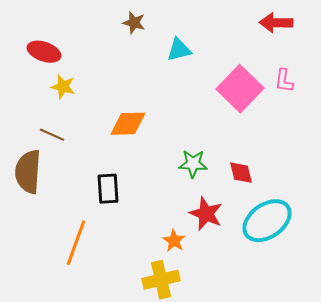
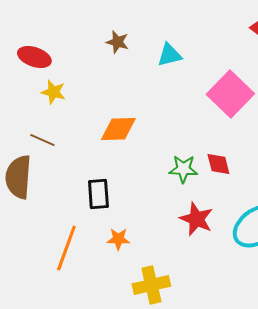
brown star: (134, 23) -> (117, 42), moved
red diamond: (241, 173) -> (218, 164), moved
orange star: (174, 241) -> (118, 239), moved, turned -30

